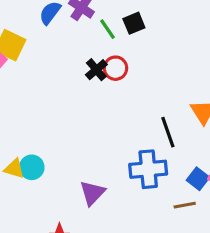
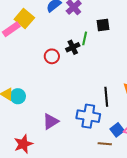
green line: (107, 29) -> (85, 38), moved, turned 32
red circle: (115, 68) -> (52, 56), moved

